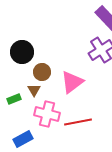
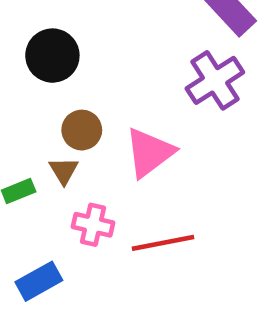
black circle: (22, 52) -> (52, 56), moved
pink cross: (47, 114) -> (93, 225), size x0.7

